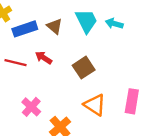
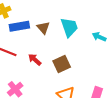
cyan arrow: (114, 24) -> (99, 37), moved
red arrow: (44, 58) -> (35, 60), moved

